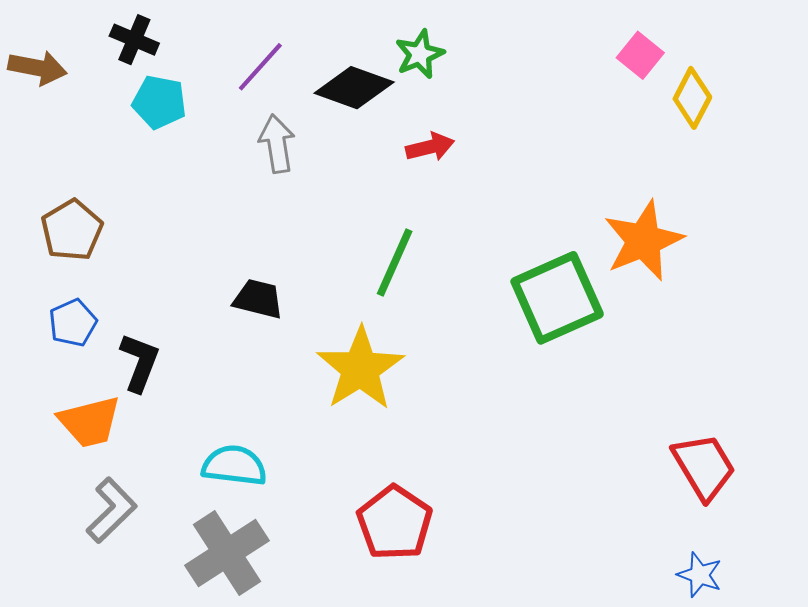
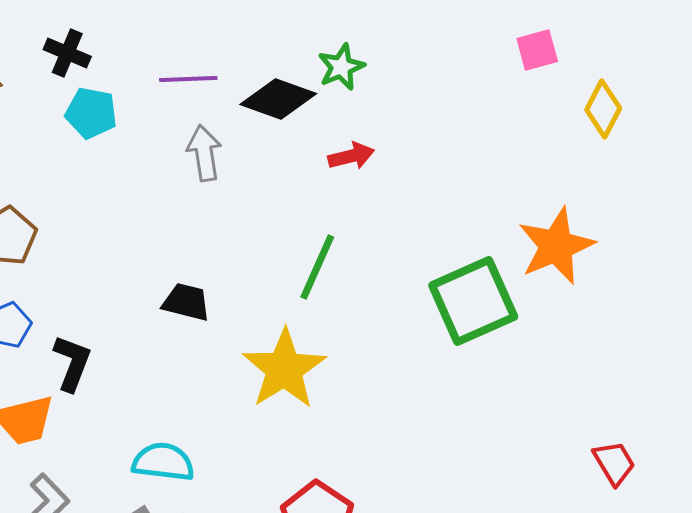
pink square: (640, 55) -> (537, 50), moved, turned 36
purple line: (260, 67) -> (188, 79), turned 46
red trapezoid: (704, 467) -> (614, 463), size x0.7

